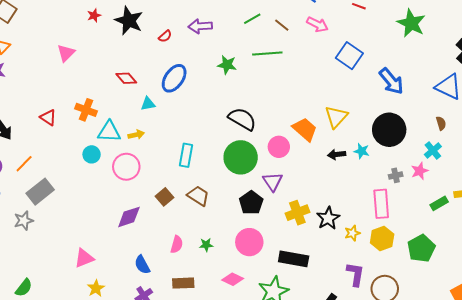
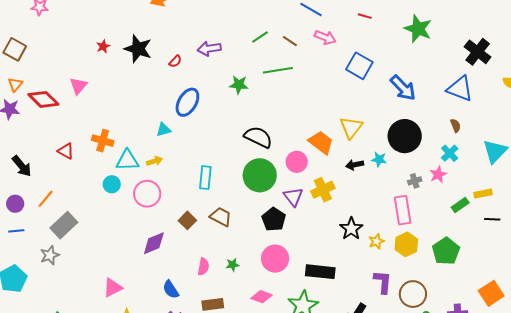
red diamond: (126, 78) -> (43, 99), moved, size x1.4
yellow cross: (297, 213) -> (323, 190), moved

